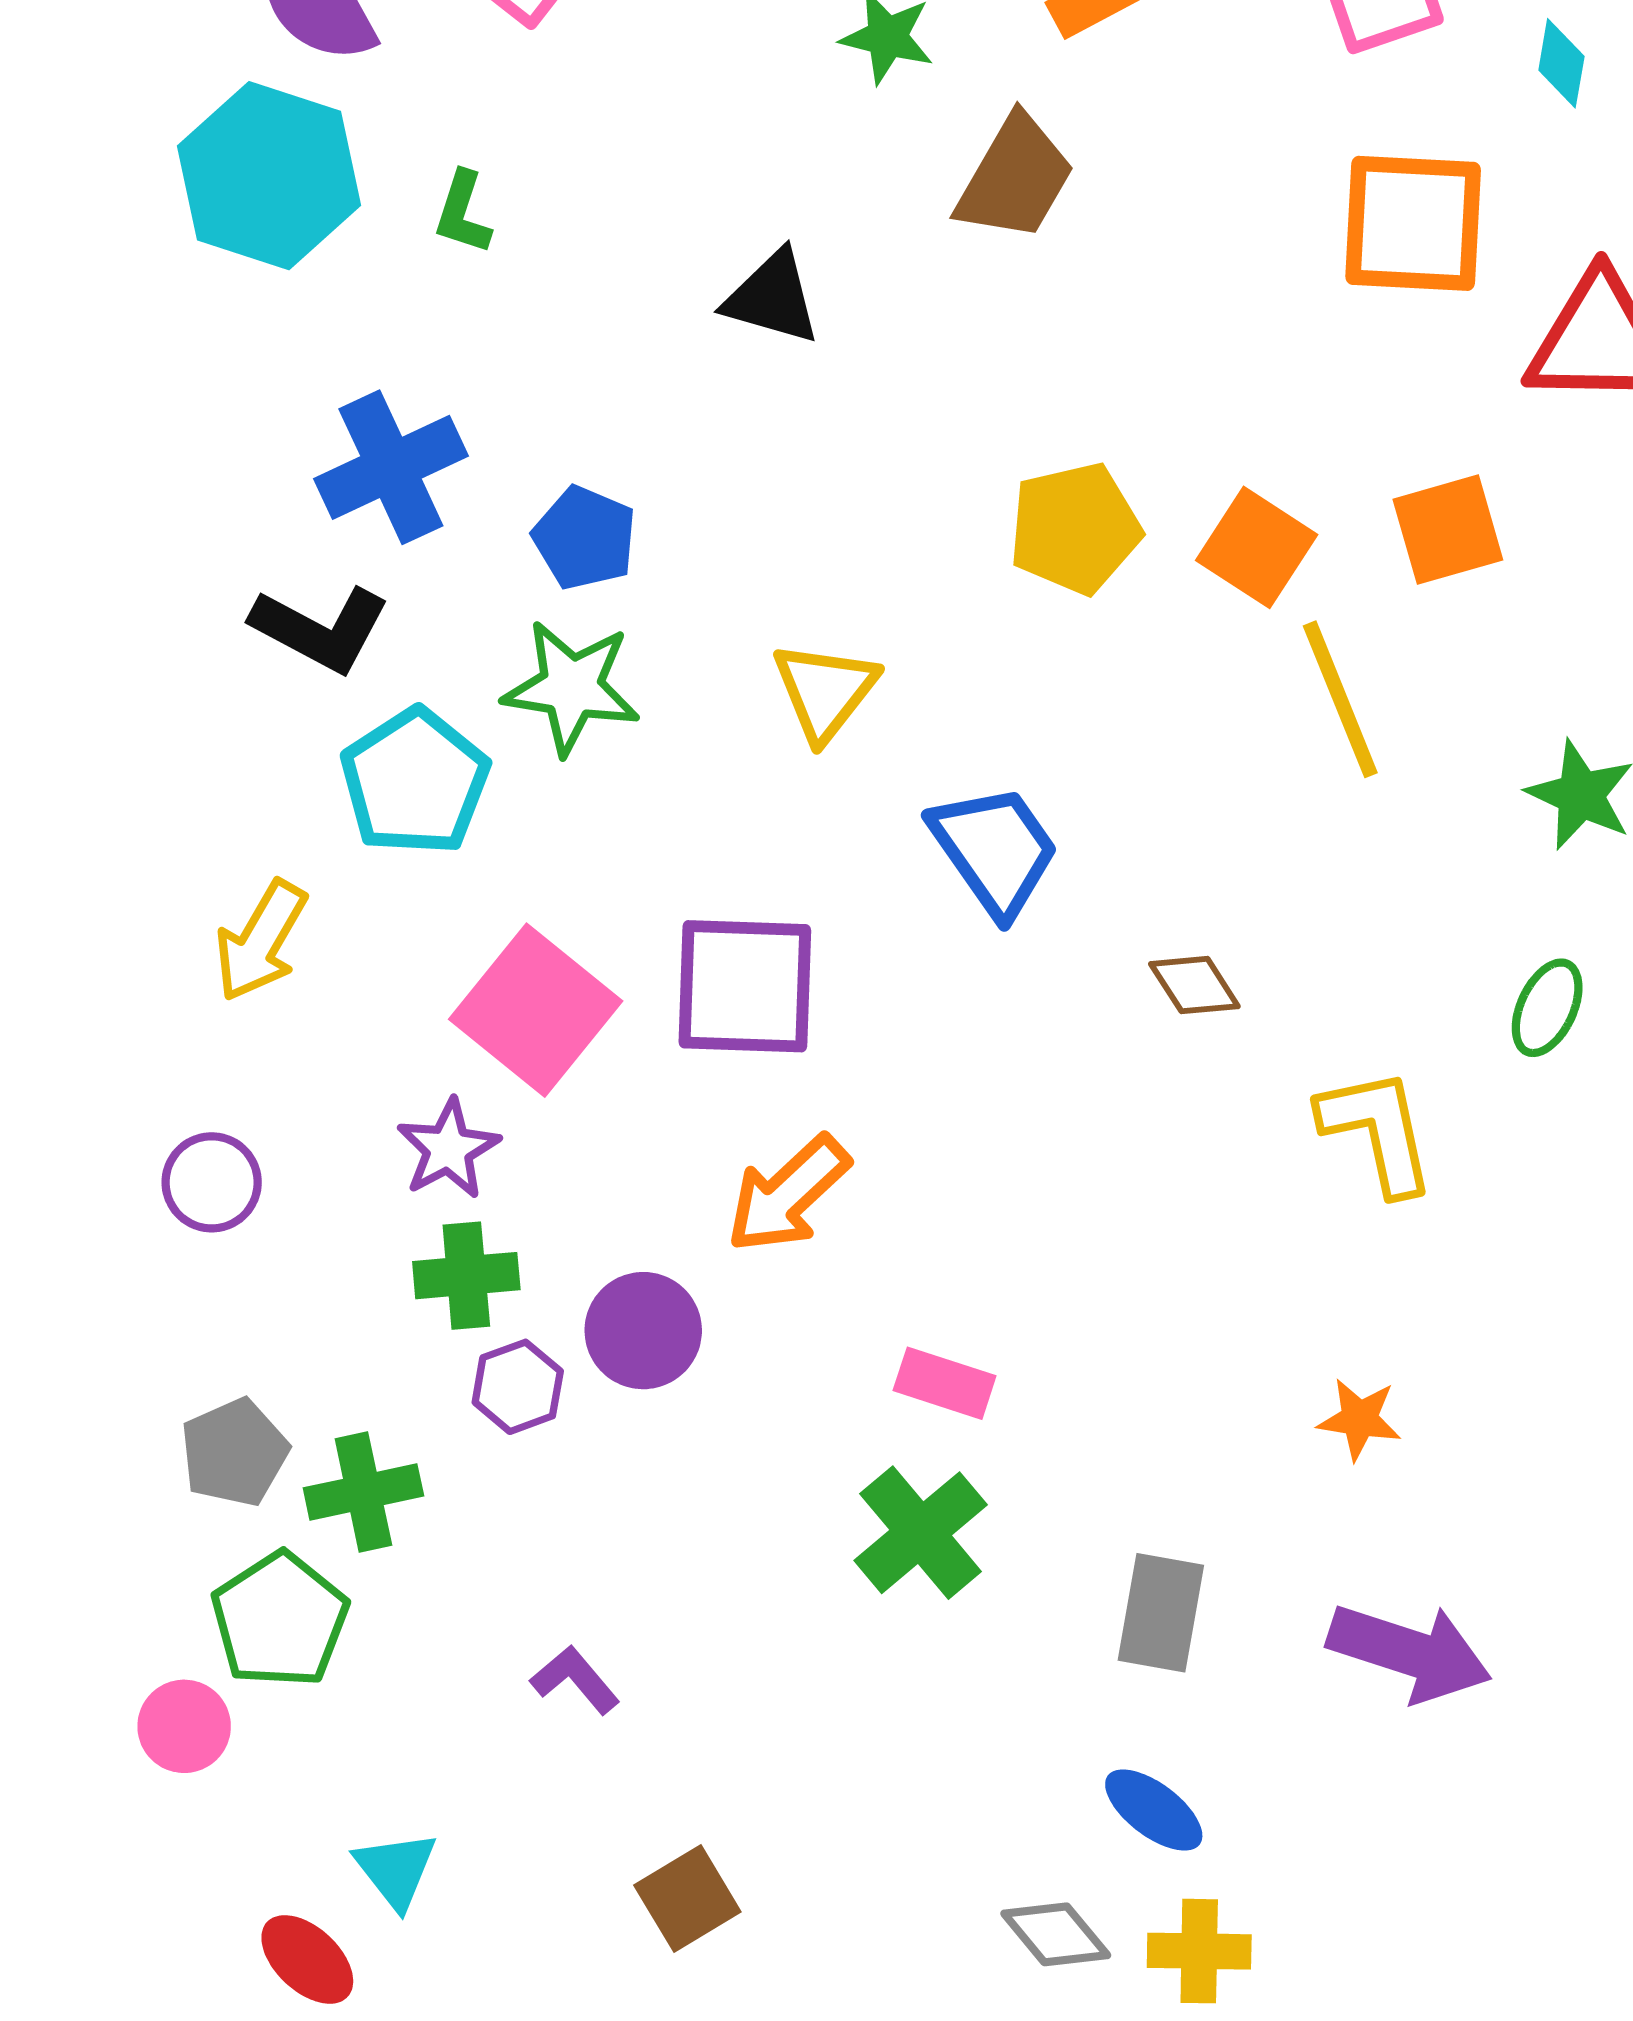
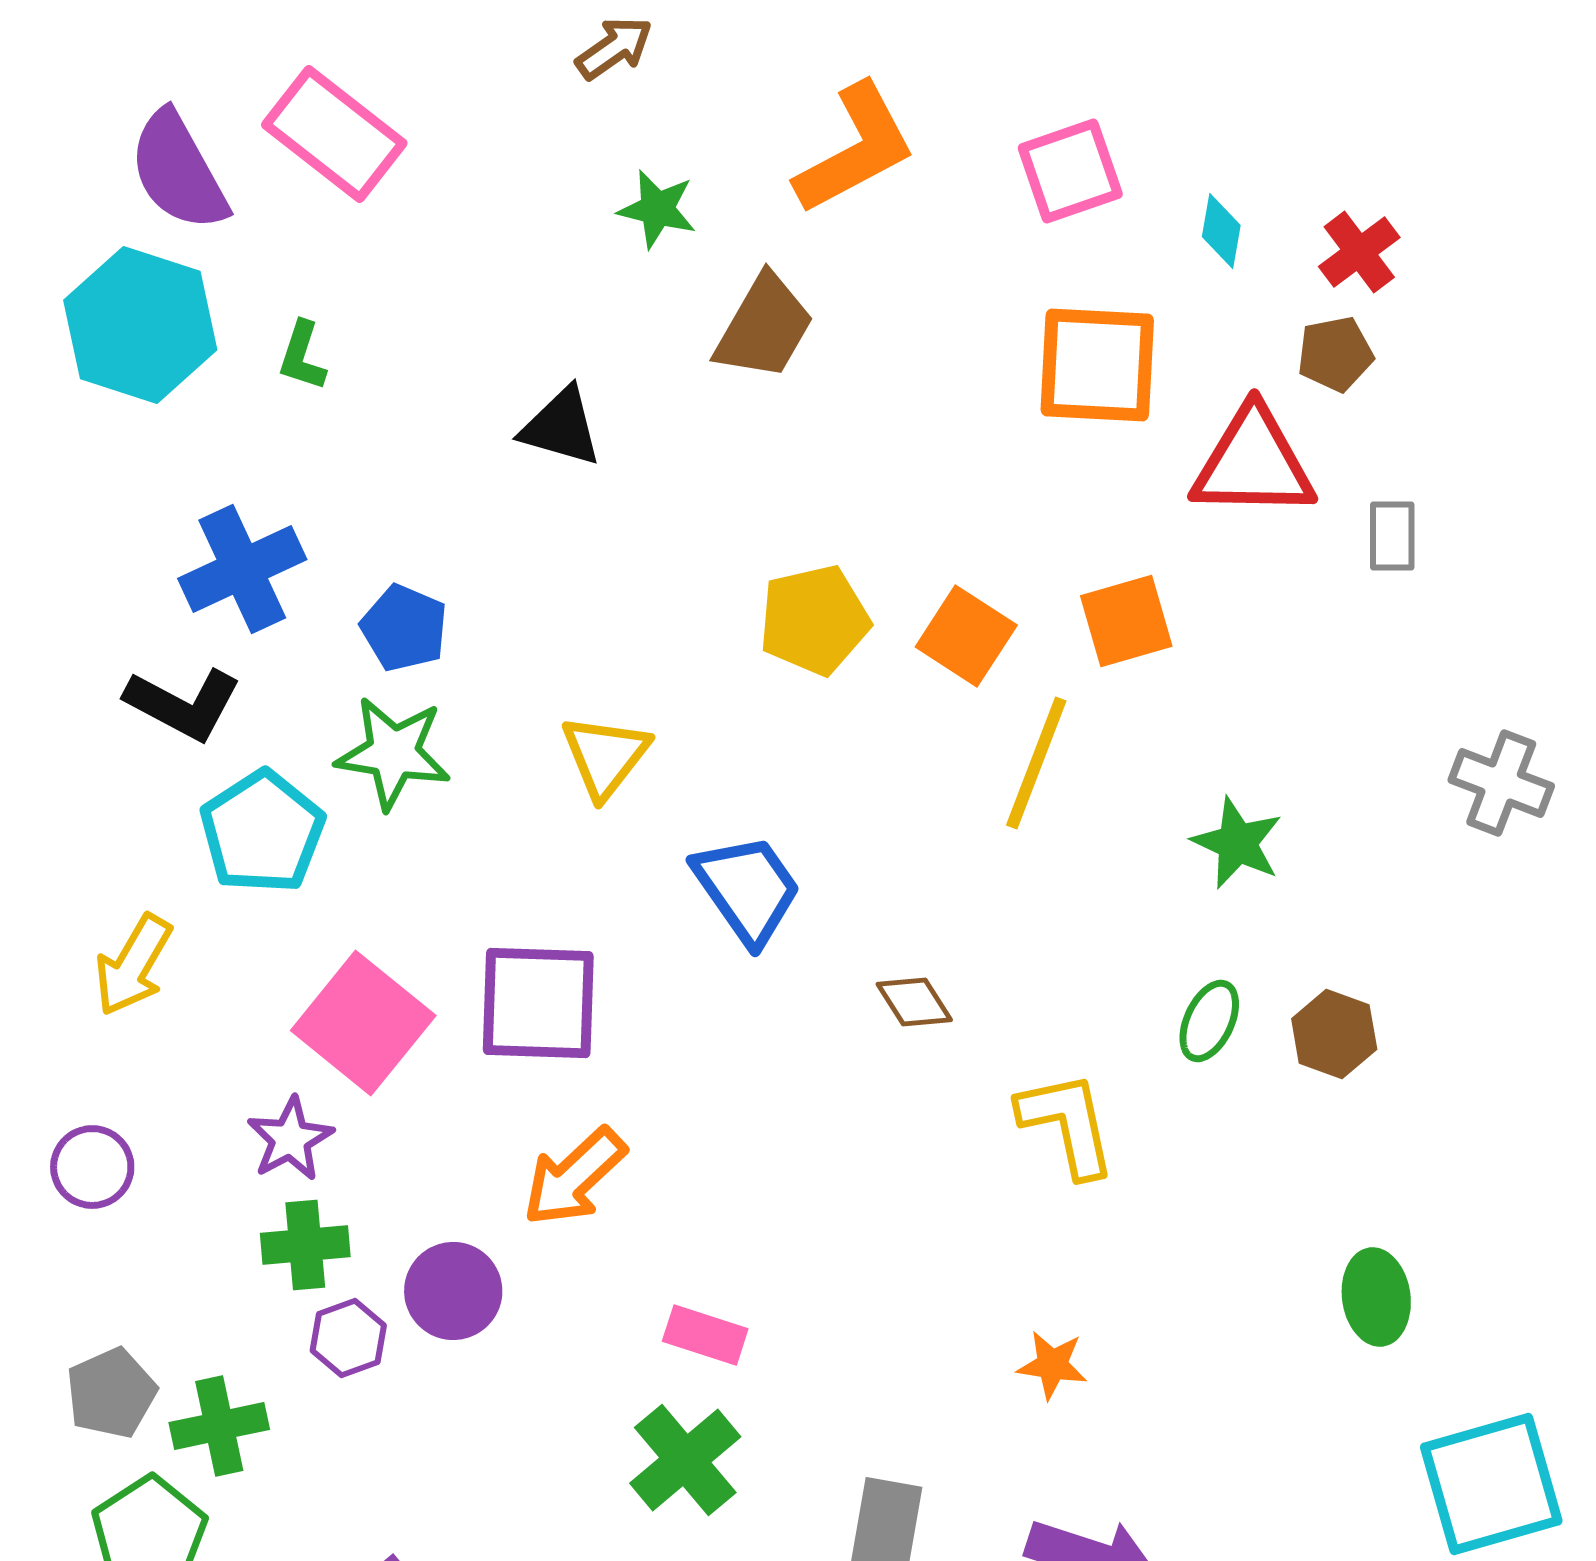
yellow line: (1340, 699) -> (1036, 763), turned 43

